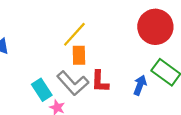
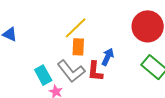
blue arrow: (140, 85) -> (108, 57), moved

